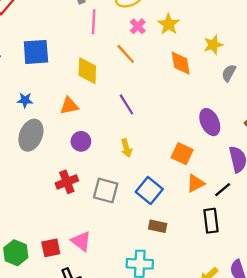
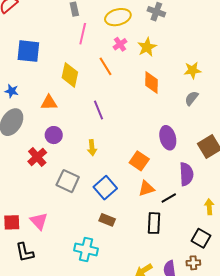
yellow star: (213, 45) -> (192, 70), moved
red cross: (67, 182) -> (37, 157), moved, turned -30

